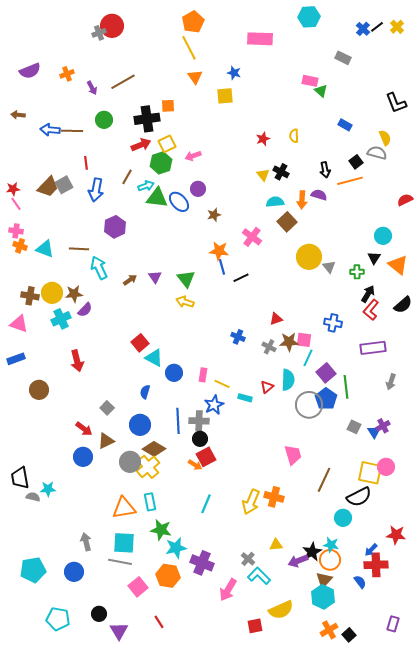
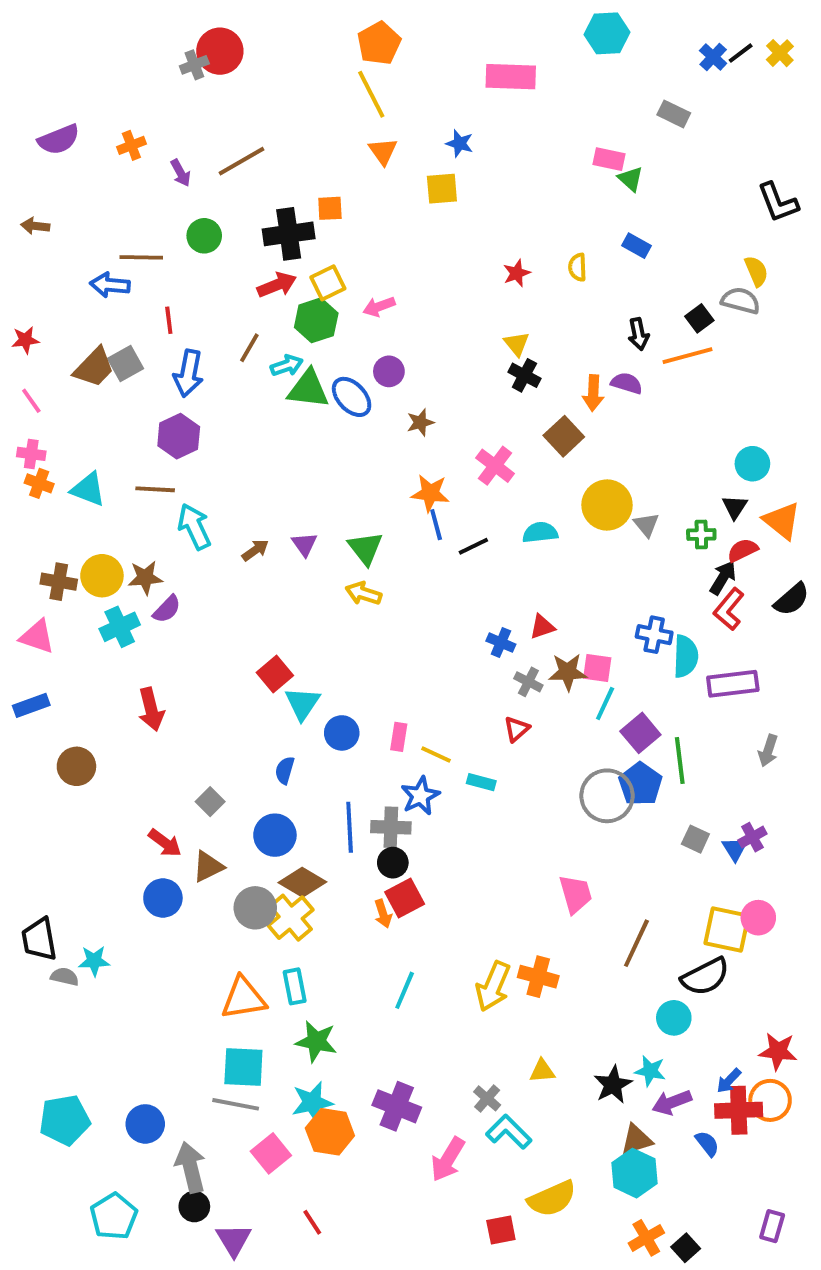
blue rectangle: (345, 125) -> (636, 246), moved
blue arrow: (50, 130) -> (110, 285), moved
black cross: (281, 172) -> (524, 375), moved
red star: (13, 189) -> (25, 340), moved
red semicircle: (405, 200) -> (743, 550), moved
cyan semicircle: (275, 202) -> (540, 533), moved
purple hexagon: (115, 227) -> (179, 436), moved
blue cross: (238, 337) -> (501, 643), moved
cyan triangle: (154, 358) -> (302, 703), turned 36
cyan semicircle: (288, 380) -> (686, 656), moved
red triangle: (267, 387) -> (517, 729), moved
orange arrow: (195, 465) -> (383, 914), turned 40
gray arrow: (86, 542) -> (190, 1167), moved, size x1.4
cyan star: (176, 548) -> (312, 1102), moved
orange circle: (330, 560) -> (770, 1100), moved
purple arrow: (298, 561) -> (672, 1102), moved
brown triangle: (324, 580) -> (636, 1140), turned 30
cyan pentagon: (58, 619) -> (114, 1216), turned 30

